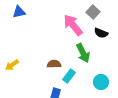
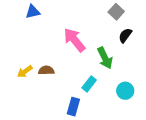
pink arrow: (73, 25) -> (74, 40), moved
black semicircle: (101, 33) -> (125, 35), turned 104
brown semicircle: (54, 64) -> (46, 70), moved

